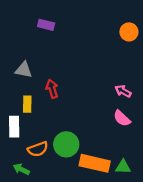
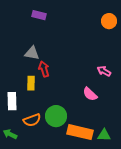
gray triangle: (24, 70) -> (32, 53), moved
yellow rectangle: (27, 104) -> (31, 83), moved
pink semicircle: (122, 118) -> (90, 94), moved
green arrow: (21, 169) -> (10, 134), moved

